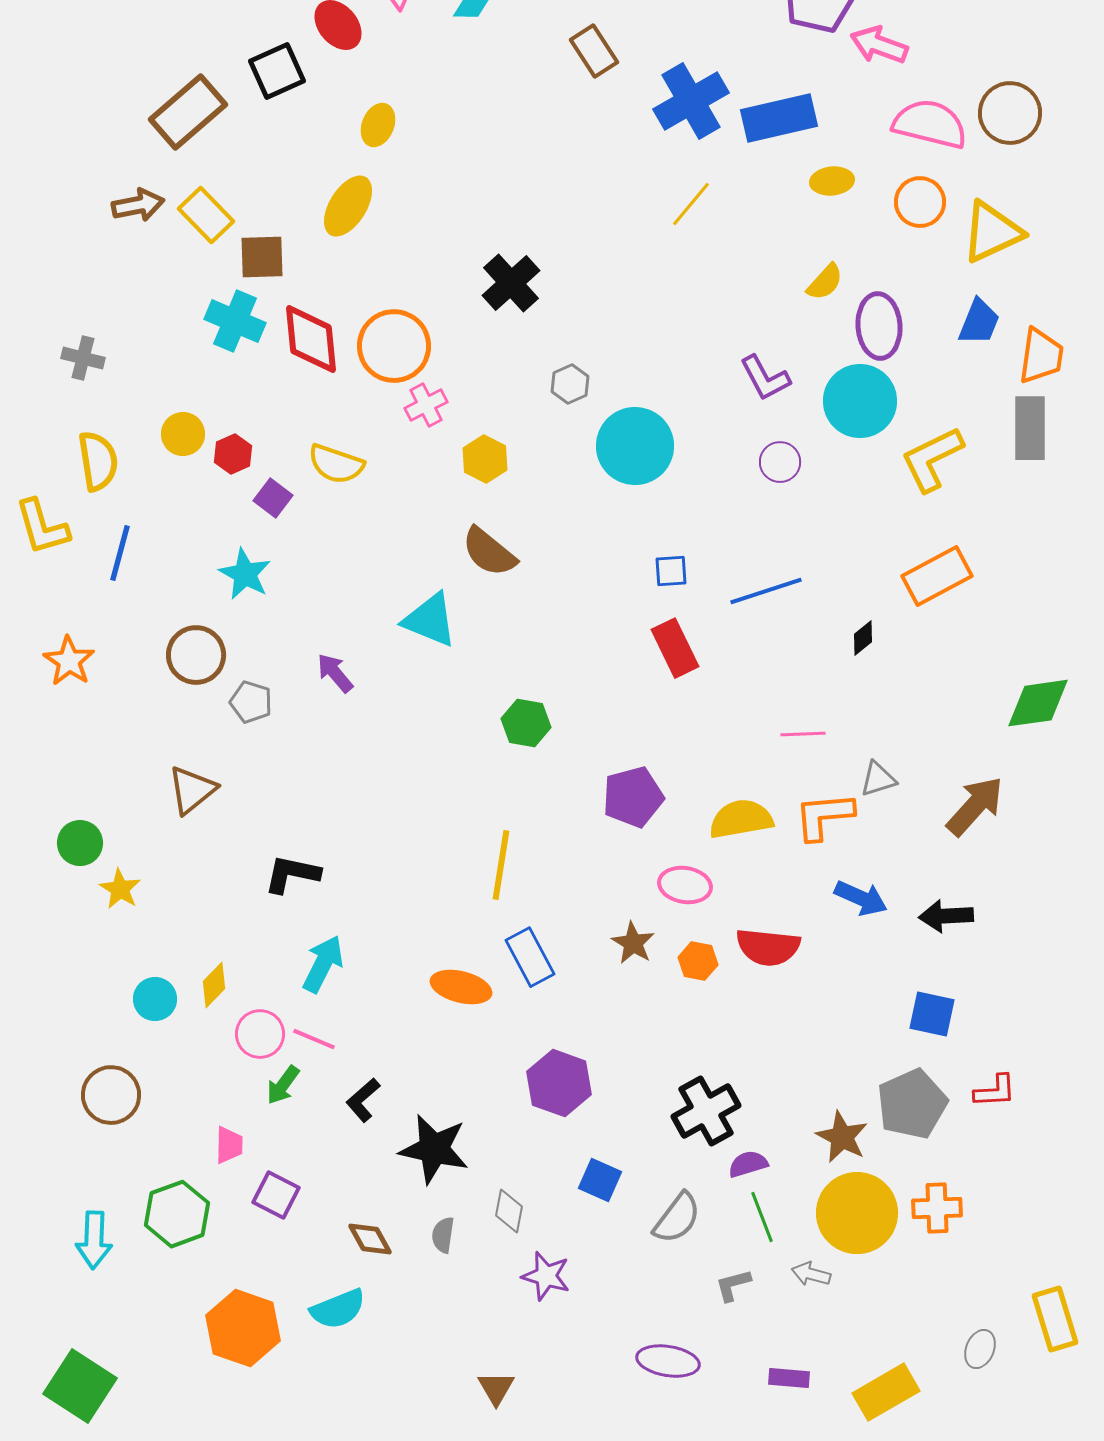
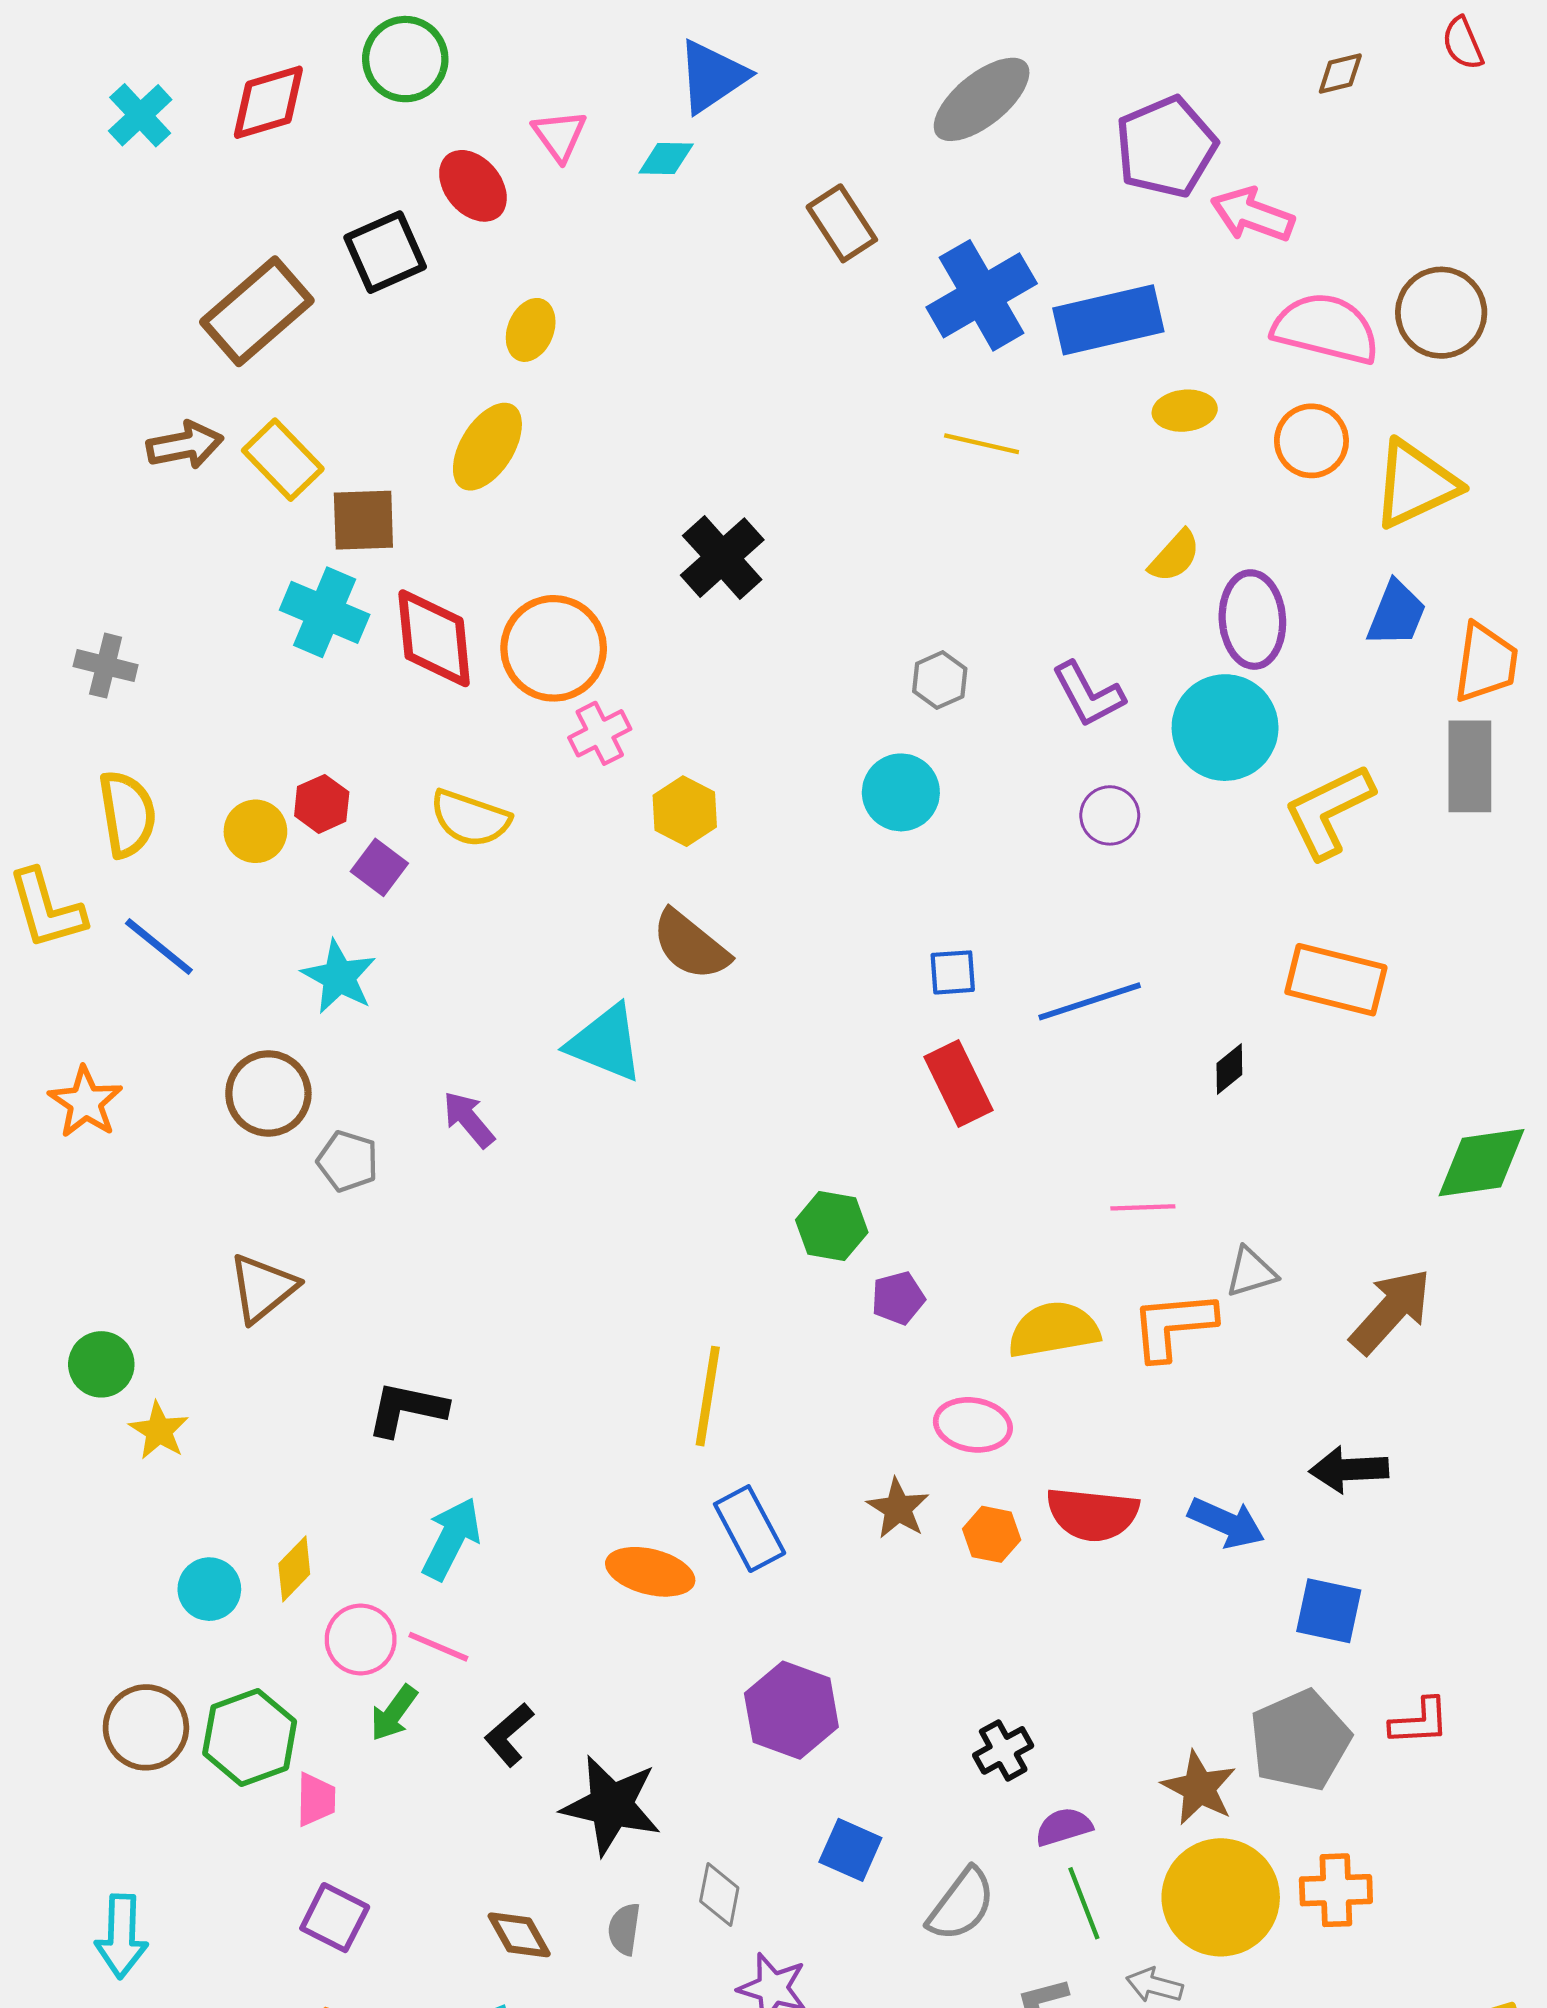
yellow line: (691, 204) -> (982, 444), turned 63
gray hexagon: (570, 384) -> (940, 680), moved
yellow circle: (183, 434) -> (255, 831), moved
cyan circle: (635, 446) -> (901, 792), size x0.7
blue line: (120, 553) -> (159, 947), turned -66
orange rectangle: (937, 576) -> (1336, 980), turned 42
green hexagon: (526, 723) -> (832, 1226), moved
purple pentagon: (633, 797) -> (898, 1298), size x0.6
blue arrow: (861, 898) -> (1226, 1523), moved
black cross: (706, 1111) -> (1003, 1750), size x0.6
purple square: (276, 1195) -> (335, 1918), moved
green hexagon: (177, 1214) -> (250, 1737), moved

